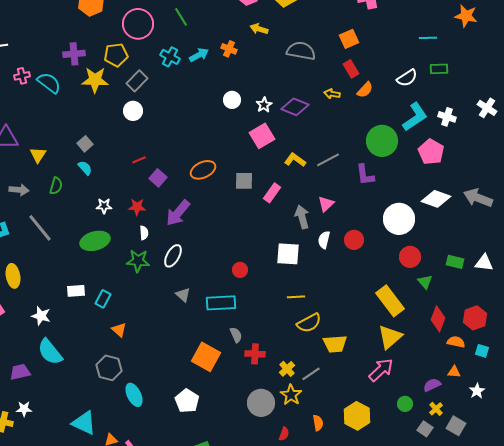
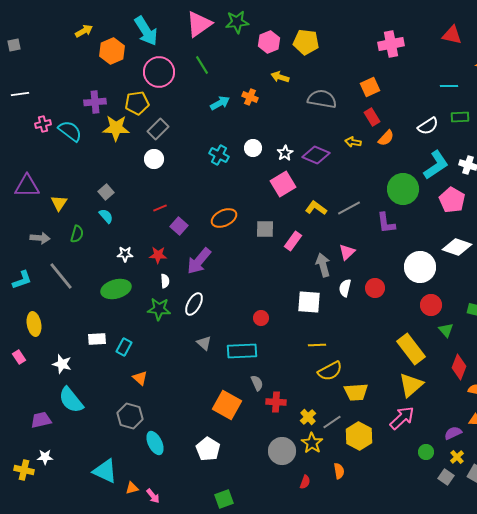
cyan cross: (170, 57) -> (219, 155), moved
yellow hexagon: (357, 416) -> (359, 436), moved

